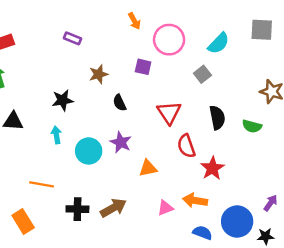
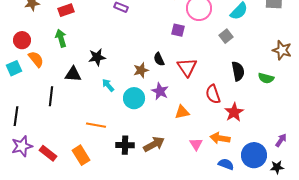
brown star: (99, 74) -> (141, 70), moved
black star: (63, 100) -> (97, 57), moved
red triangle: (169, 113) -> (187, 67), moved
cyan arrow: (56, 135) -> (108, 85), turned -32
pink triangle: (165, 208) -> (196, 144), turned -40

